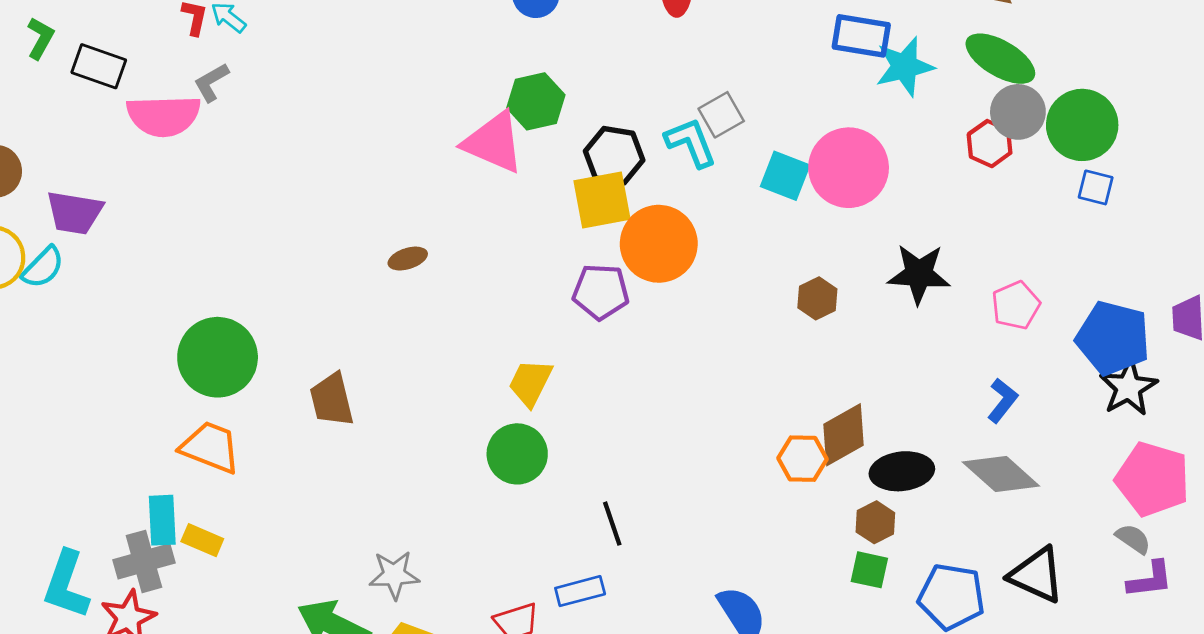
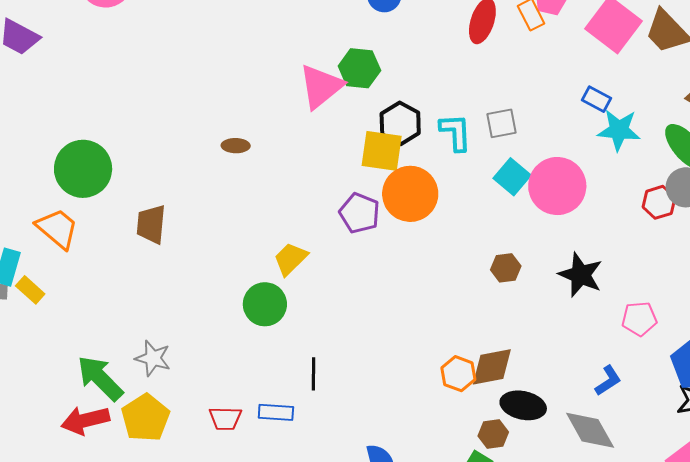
blue rectangle: (861, 36) -> (597, 99), size x0.7
gray square: (721, 115) -> (501, 123), moved
pink triangle: (494, 142) -> (321, 86), turned 39

